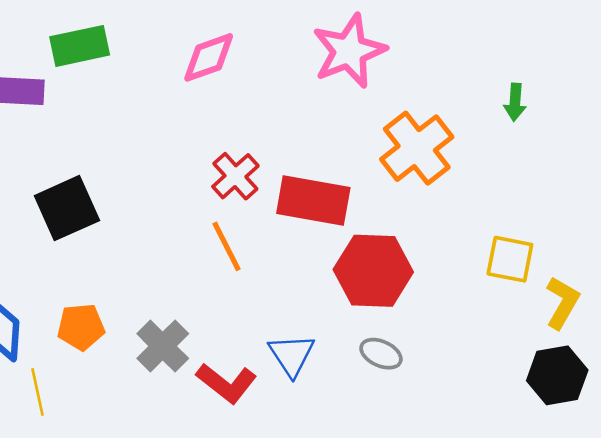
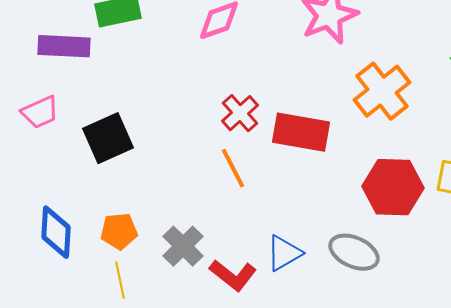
red hexagon: (373, 271) -> (393, 187), moved
gray ellipse: (381, 354) -> (354, 252), size x1.5
blue triangle: (292, 355) -> (284, 253), turned 33
yellow line: (38, 392) -> (120, 280), moved

